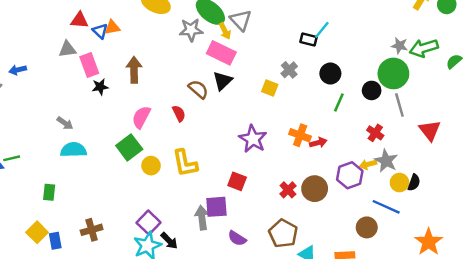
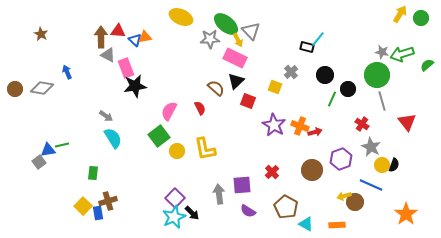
gray triangle: (67, 49) -> (108, 55), turned 35
blue arrow: (18, 70) -> (67, 72), turned 80
brown arrow: (134, 70) -> (101, 37), moved
black star: (100, 87) -> (135, 86), size x1.6
black circle: (372, 90) -> (348, 89), moved
purple star: (253, 139) -> (274, 125), moved
cyan semicircle: (73, 150) -> (113, 138), turned 60
yellow arrow: (368, 164) -> (344, 196), moved
red square: (237, 181) -> (248, 101), moved
red cross: (288, 190) -> (272, 172), moved
purple square: (216, 207) -> (242, 185), moved
brown cross: (92, 230) -> (108, 201), moved

